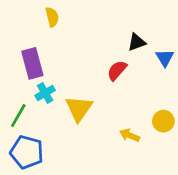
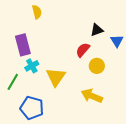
yellow circle: (163, 121) -> (97, 66), moved
yellow arrow: (130, 135) -> (92, 96), size x1.5
blue pentagon: (27, 152) -> (32, 108), moved

